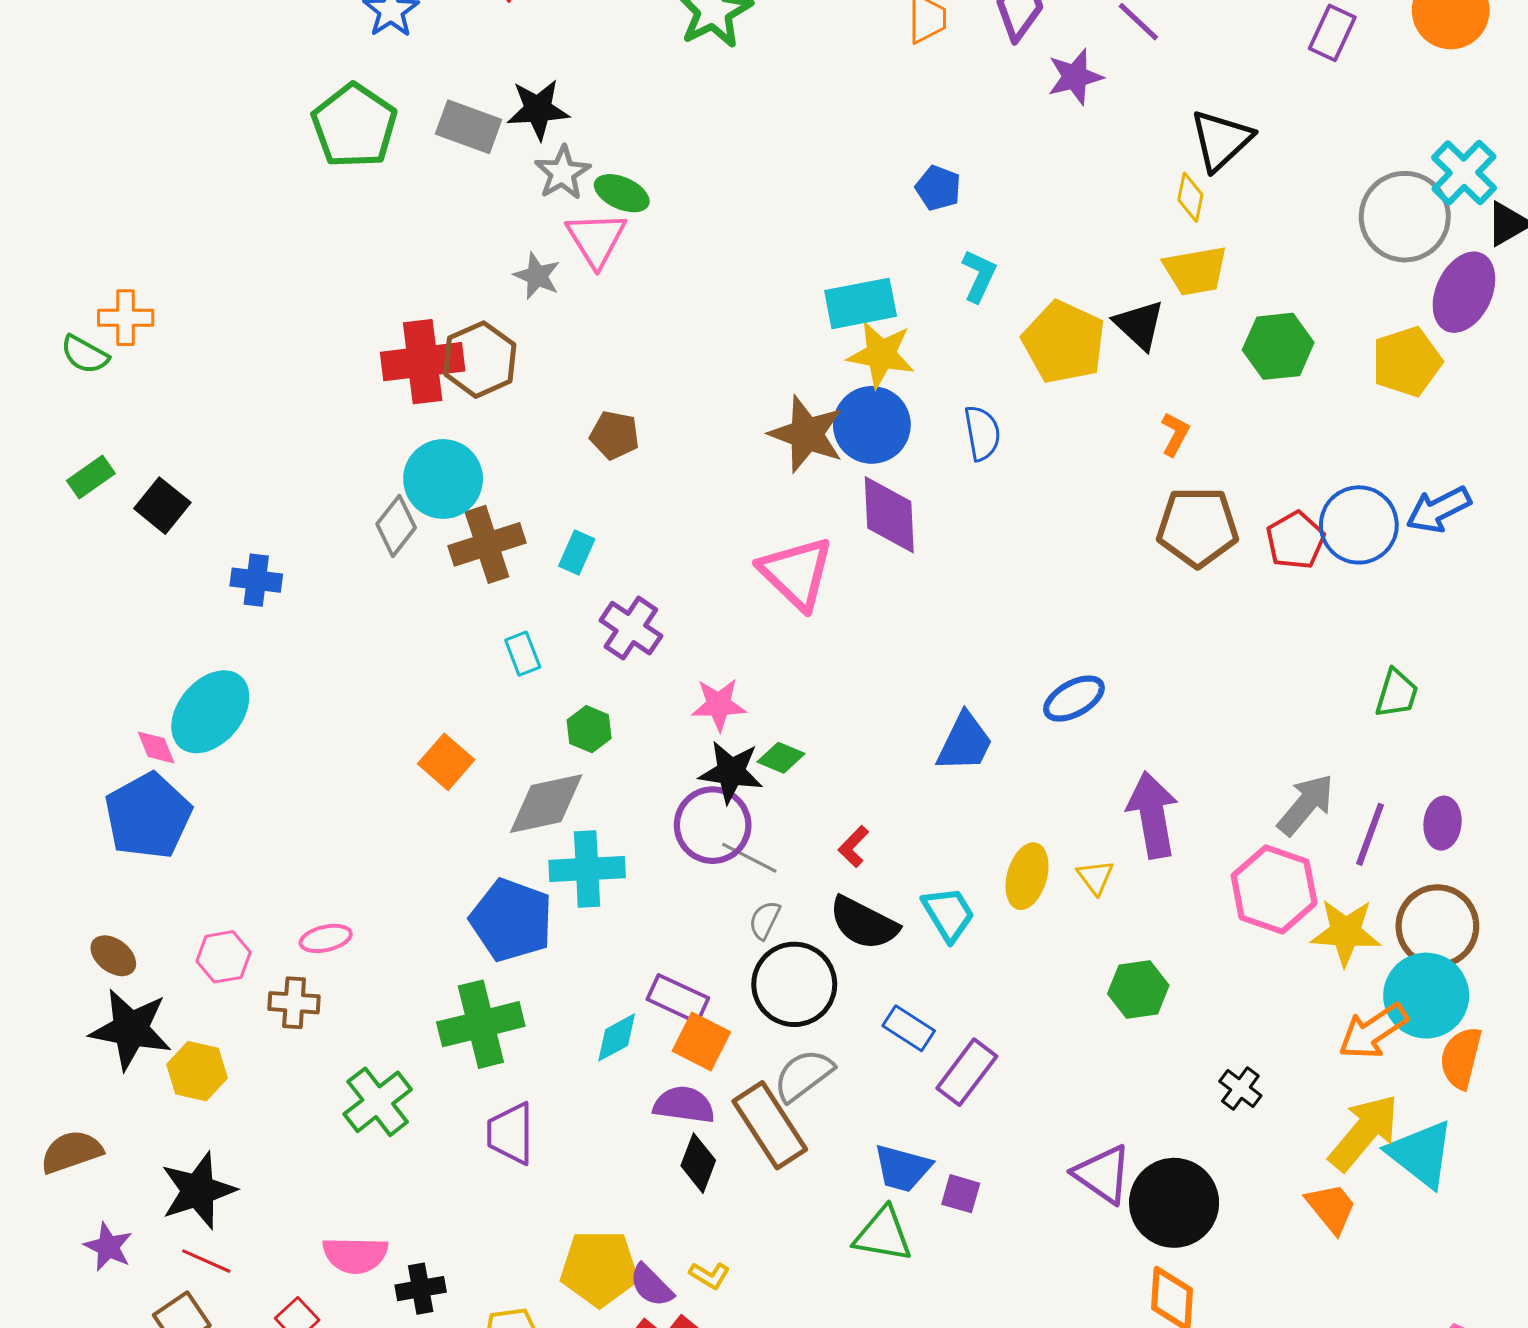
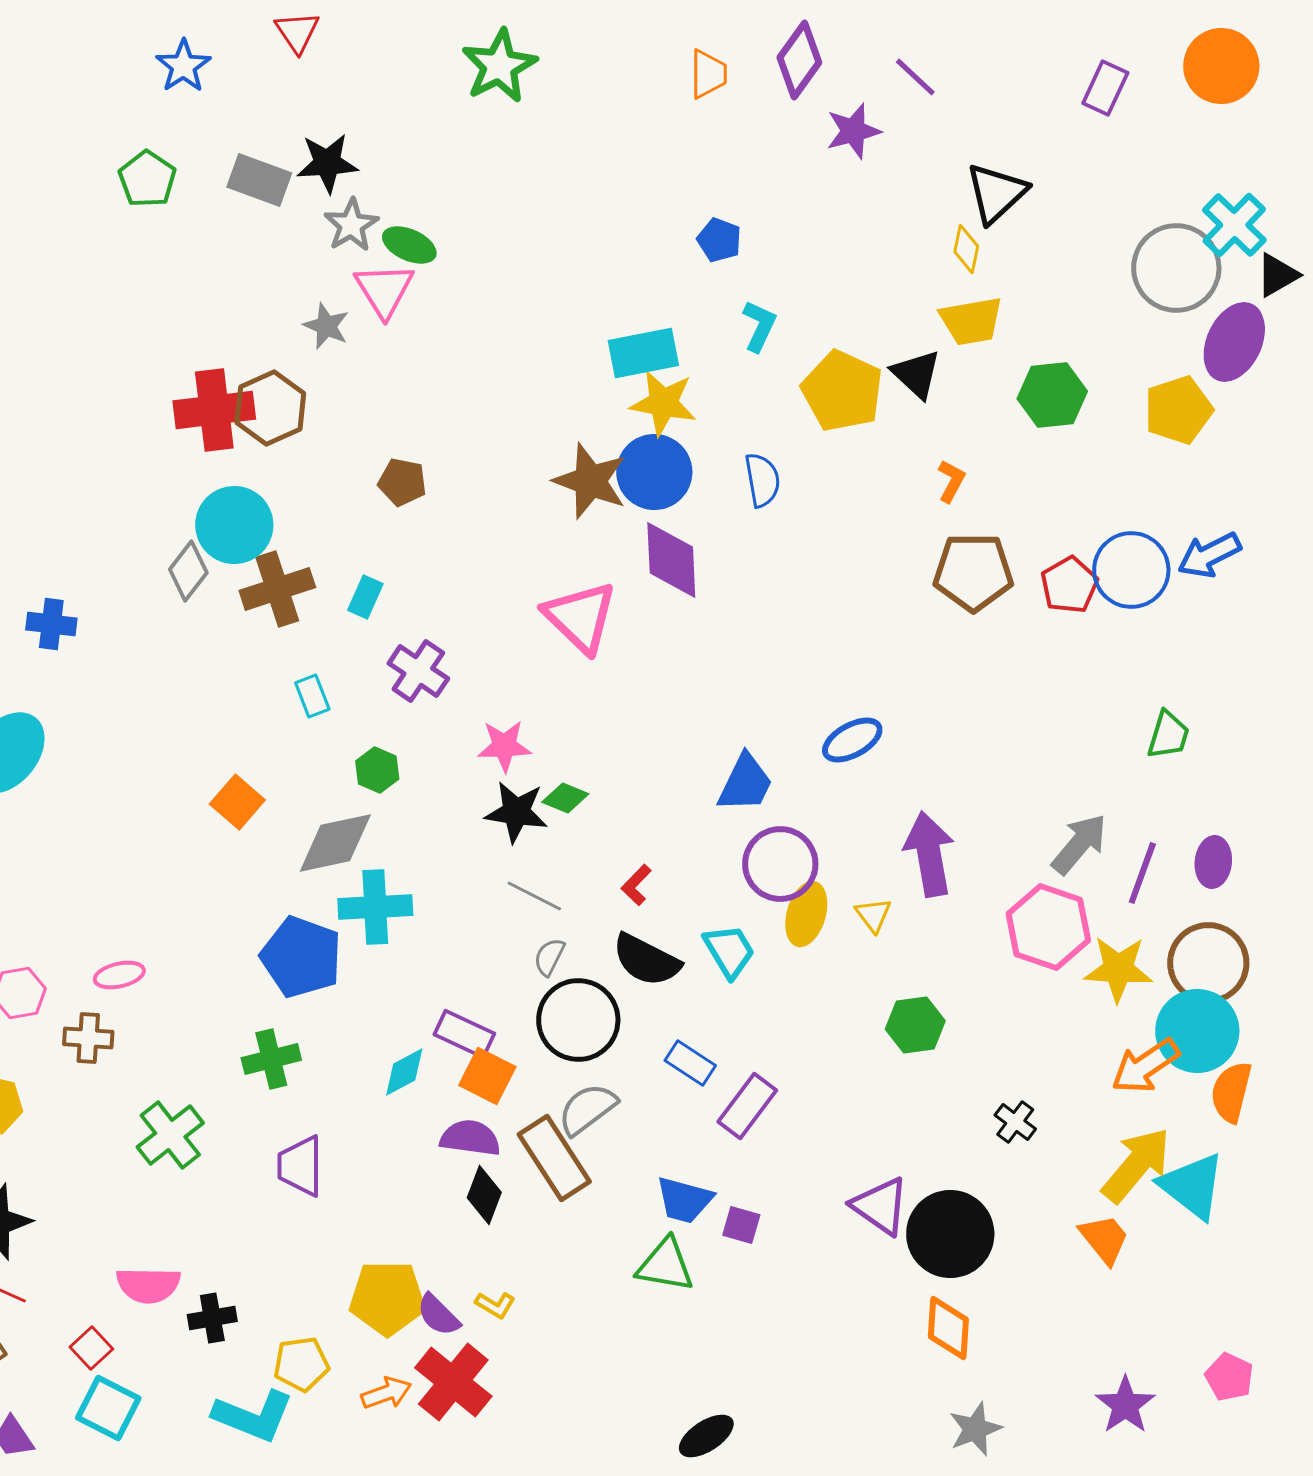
green pentagon: (354, 126) -> (147, 179), size x0.7
purple circle: (713, 825) -> (780, 864), moved
green cross: (481, 1024) -> (271, 1059), size x0.7

